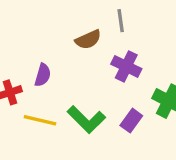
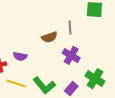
purple semicircle: (43, 75) -> (20, 56), turned 80

